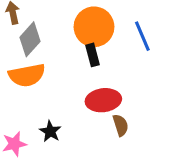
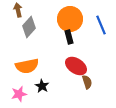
orange semicircle: (27, 75) -> (27, 66), moved
red ellipse: (103, 100) -> (76, 66), turned 40

